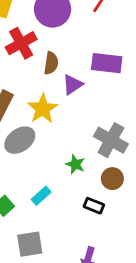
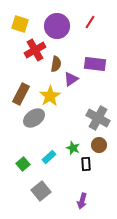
green star: (75, 164) -> (73, 148), moved
black rectangle: (94, 206) -> (86, 164), turned 64
gray square: (30, 244) -> (41, 191), turned -30

